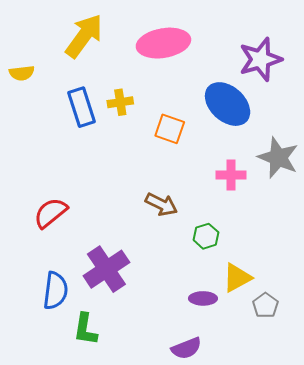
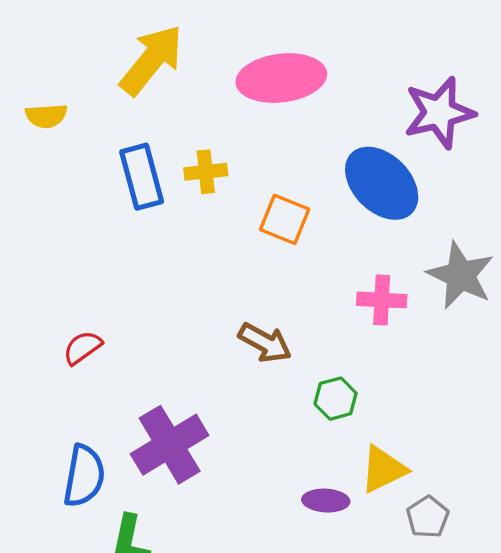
red semicircle: (51, 213) -> (82, 348), size x0.7

